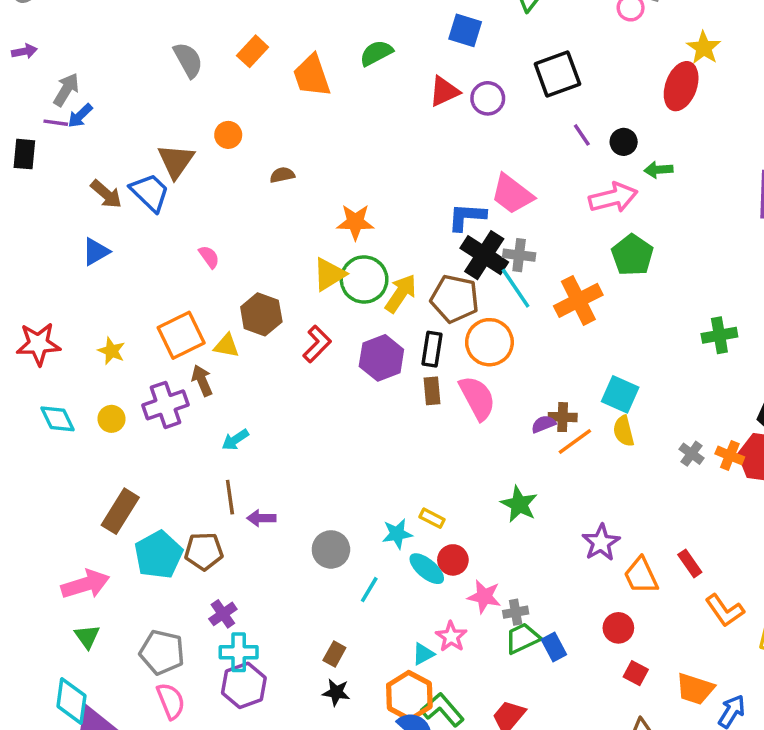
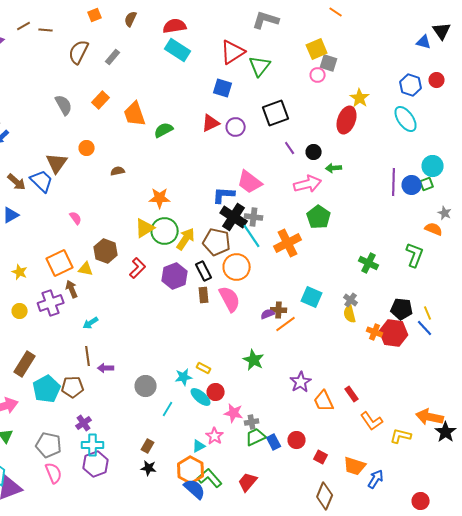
green semicircle: (376, 53) -> (164, 130), moved
green cross: (719, 335) -> (369, 263), turned 36
black rectangle: (432, 349) -> (204, 271), turned -36
yellow semicircle: (624, 431) -> (350, 314), moved
gray cross: (692, 454) -> (351, 300), moved
red circle: (618, 628) -> (297, 440), moved

